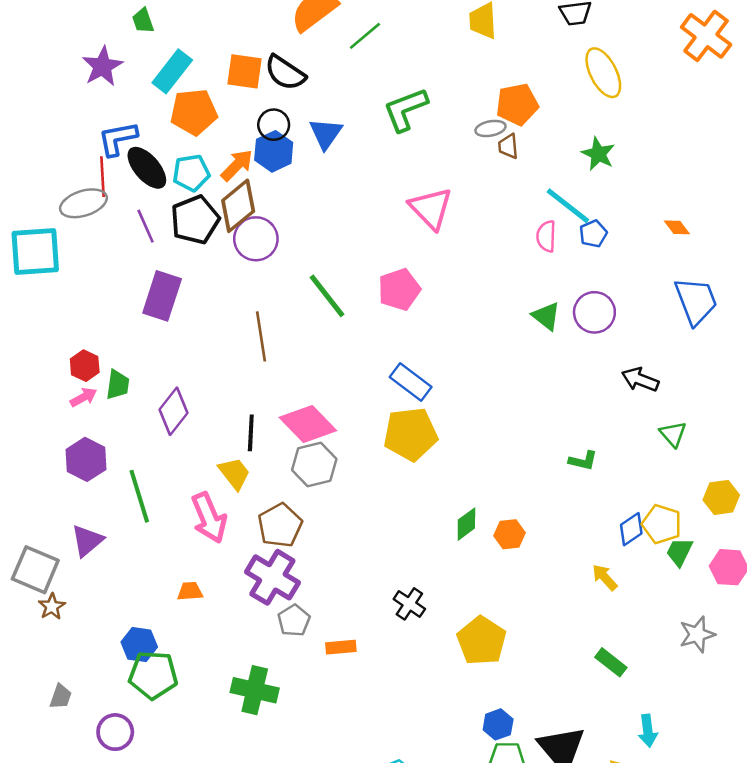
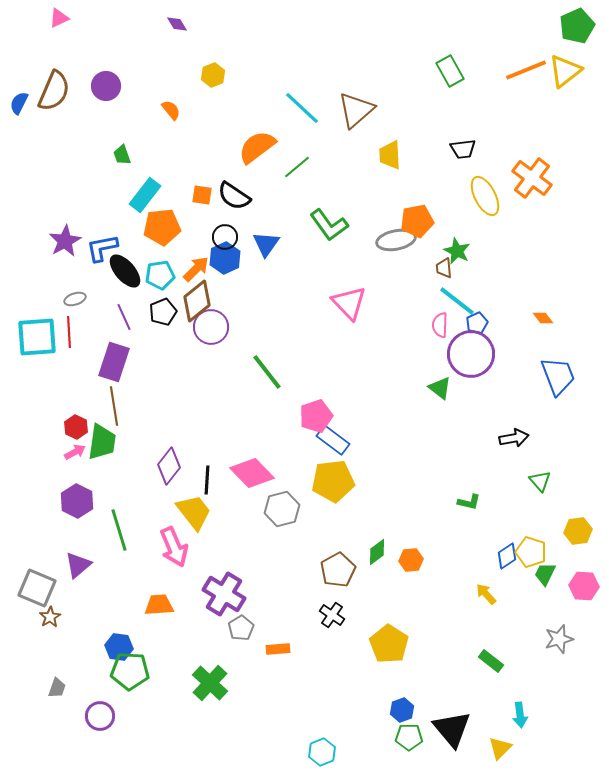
orange cross: (706, 36) -> (532, 178), moved
purple star: (102, 66) -> (65, 241), moved
orange square: (244, 71) -> (202, 195), size x0.7
green L-shape: (406, 109) -> (329, 225), turned -105
gray ellipse: (490, 128) -> (396, 240), size x1.6
brown trapezoid: (508, 146) -> (444, 268), moved
green star: (598, 154) -> (457, 251), moved
red line: (102, 177) -> (69, 332), moved
gray ellipse: (83, 203) -> (75, 299), size x0.6
black pentagon: (195, 220) -> (163, 312), size x0.7
pink pentagon: (399, 290) -> (316, 416), moved
purple rectangle: (162, 296) -> (114, 362), moved
purple circle: (594, 312) -> (471, 354), moved, size x1.4
brown line: (261, 336) -> (114, 406), moved
black arrow: (640, 380) -> (514, 438), turned 148
green trapezoid: (118, 385) -> (102, 442), size x1.5
purple diamond: (173, 411) -> (169, 466), moved
gray hexagon: (314, 464) -> (282, 509), moved
yellow trapezoid: (234, 473) -> (194, 512), size x1.4
brown pentagon: (280, 525) -> (338, 570), moved
orange trapezoid: (190, 591) -> (159, 605), size x1.4
green cross: (255, 690) -> (210, 683), turned 30

